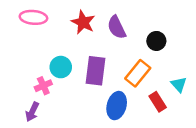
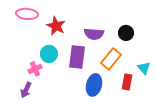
red star: (83, 22) -> (56, 26), moved
purple semicircle: (117, 27) -> (94, 34), moved, turned -60
red rectangle: (158, 102) -> (127, 82), turned 42

